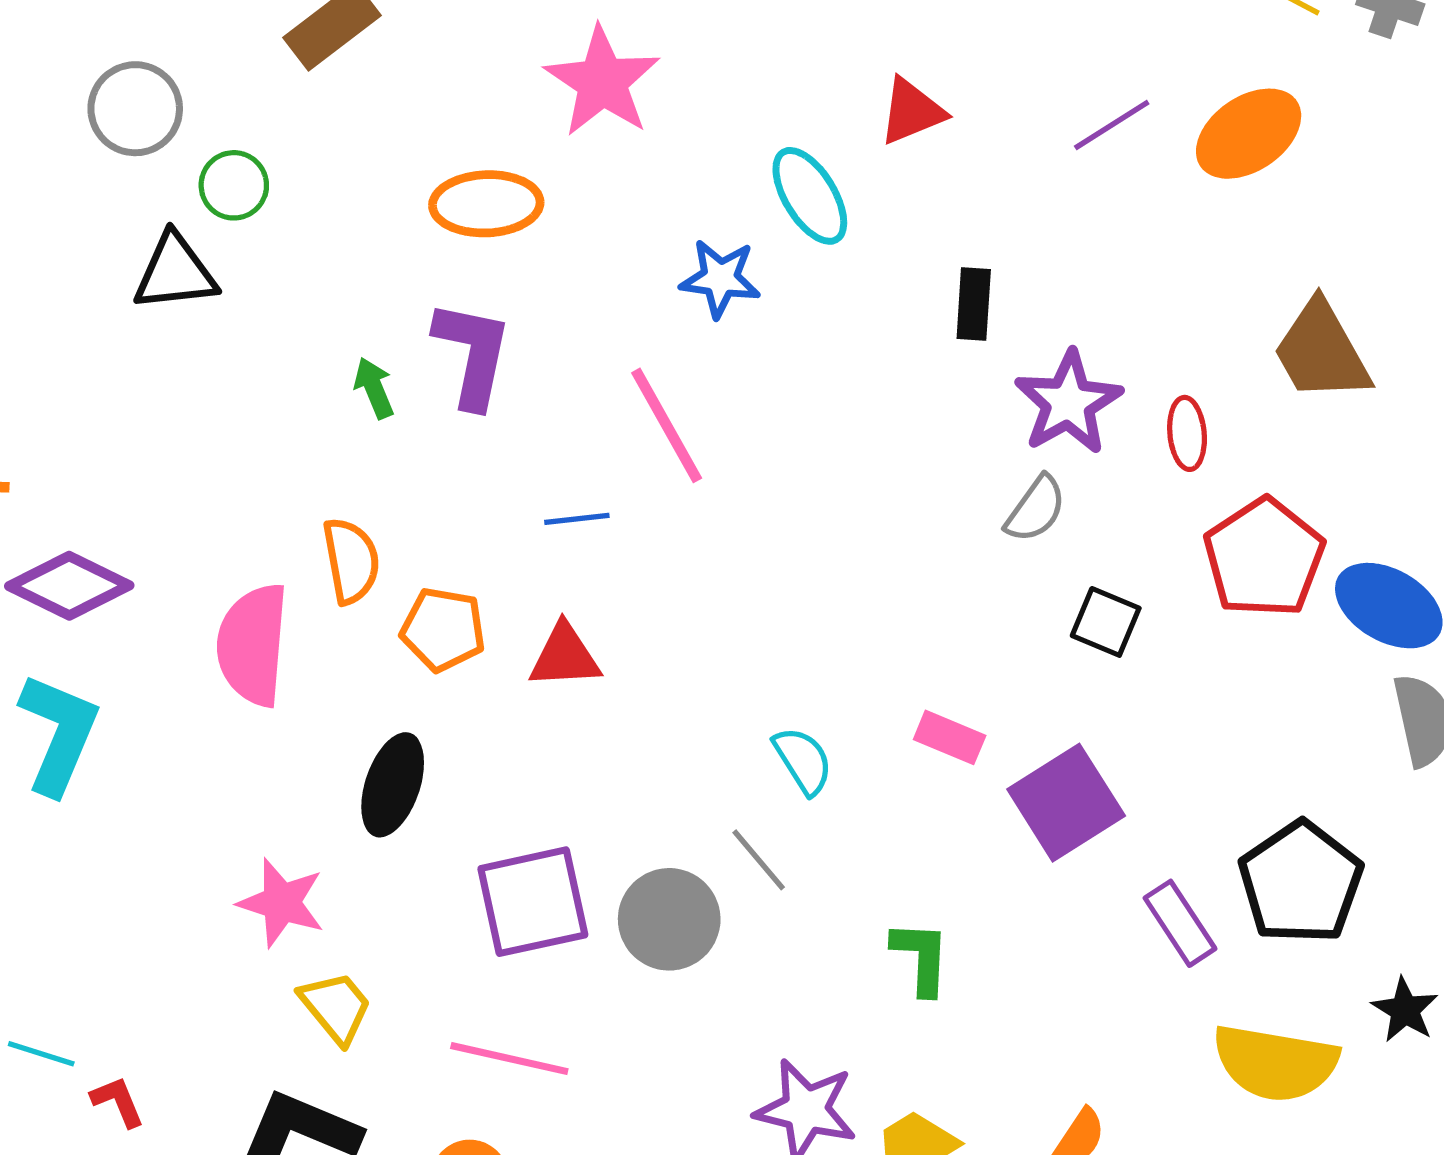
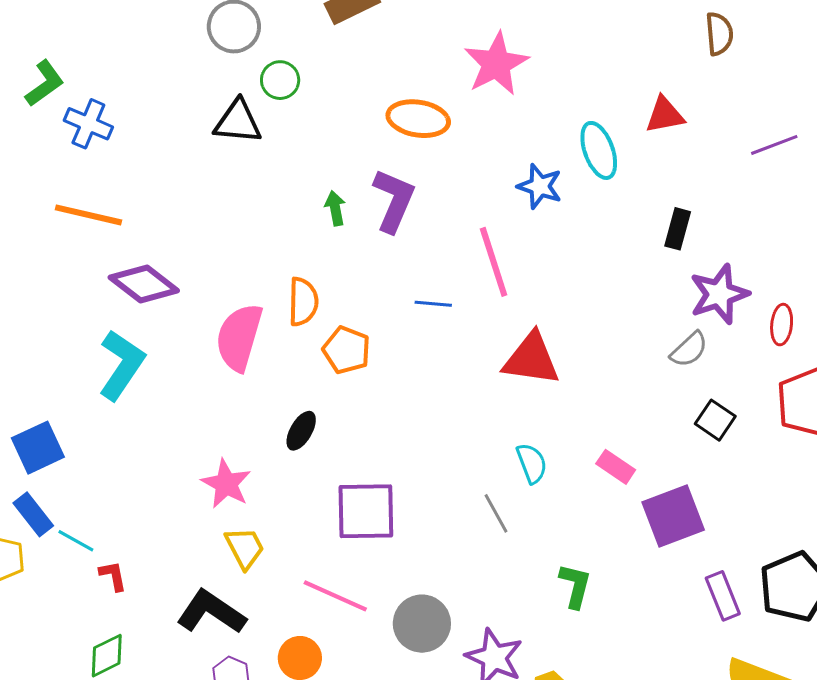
red triangle: (565, 656) -> (531, 359), moved, size x1.4
black ellipse: (393, 785) -> (301, 431), size x0.7
gray circle: (669, 919) -> (422, 624), moved

